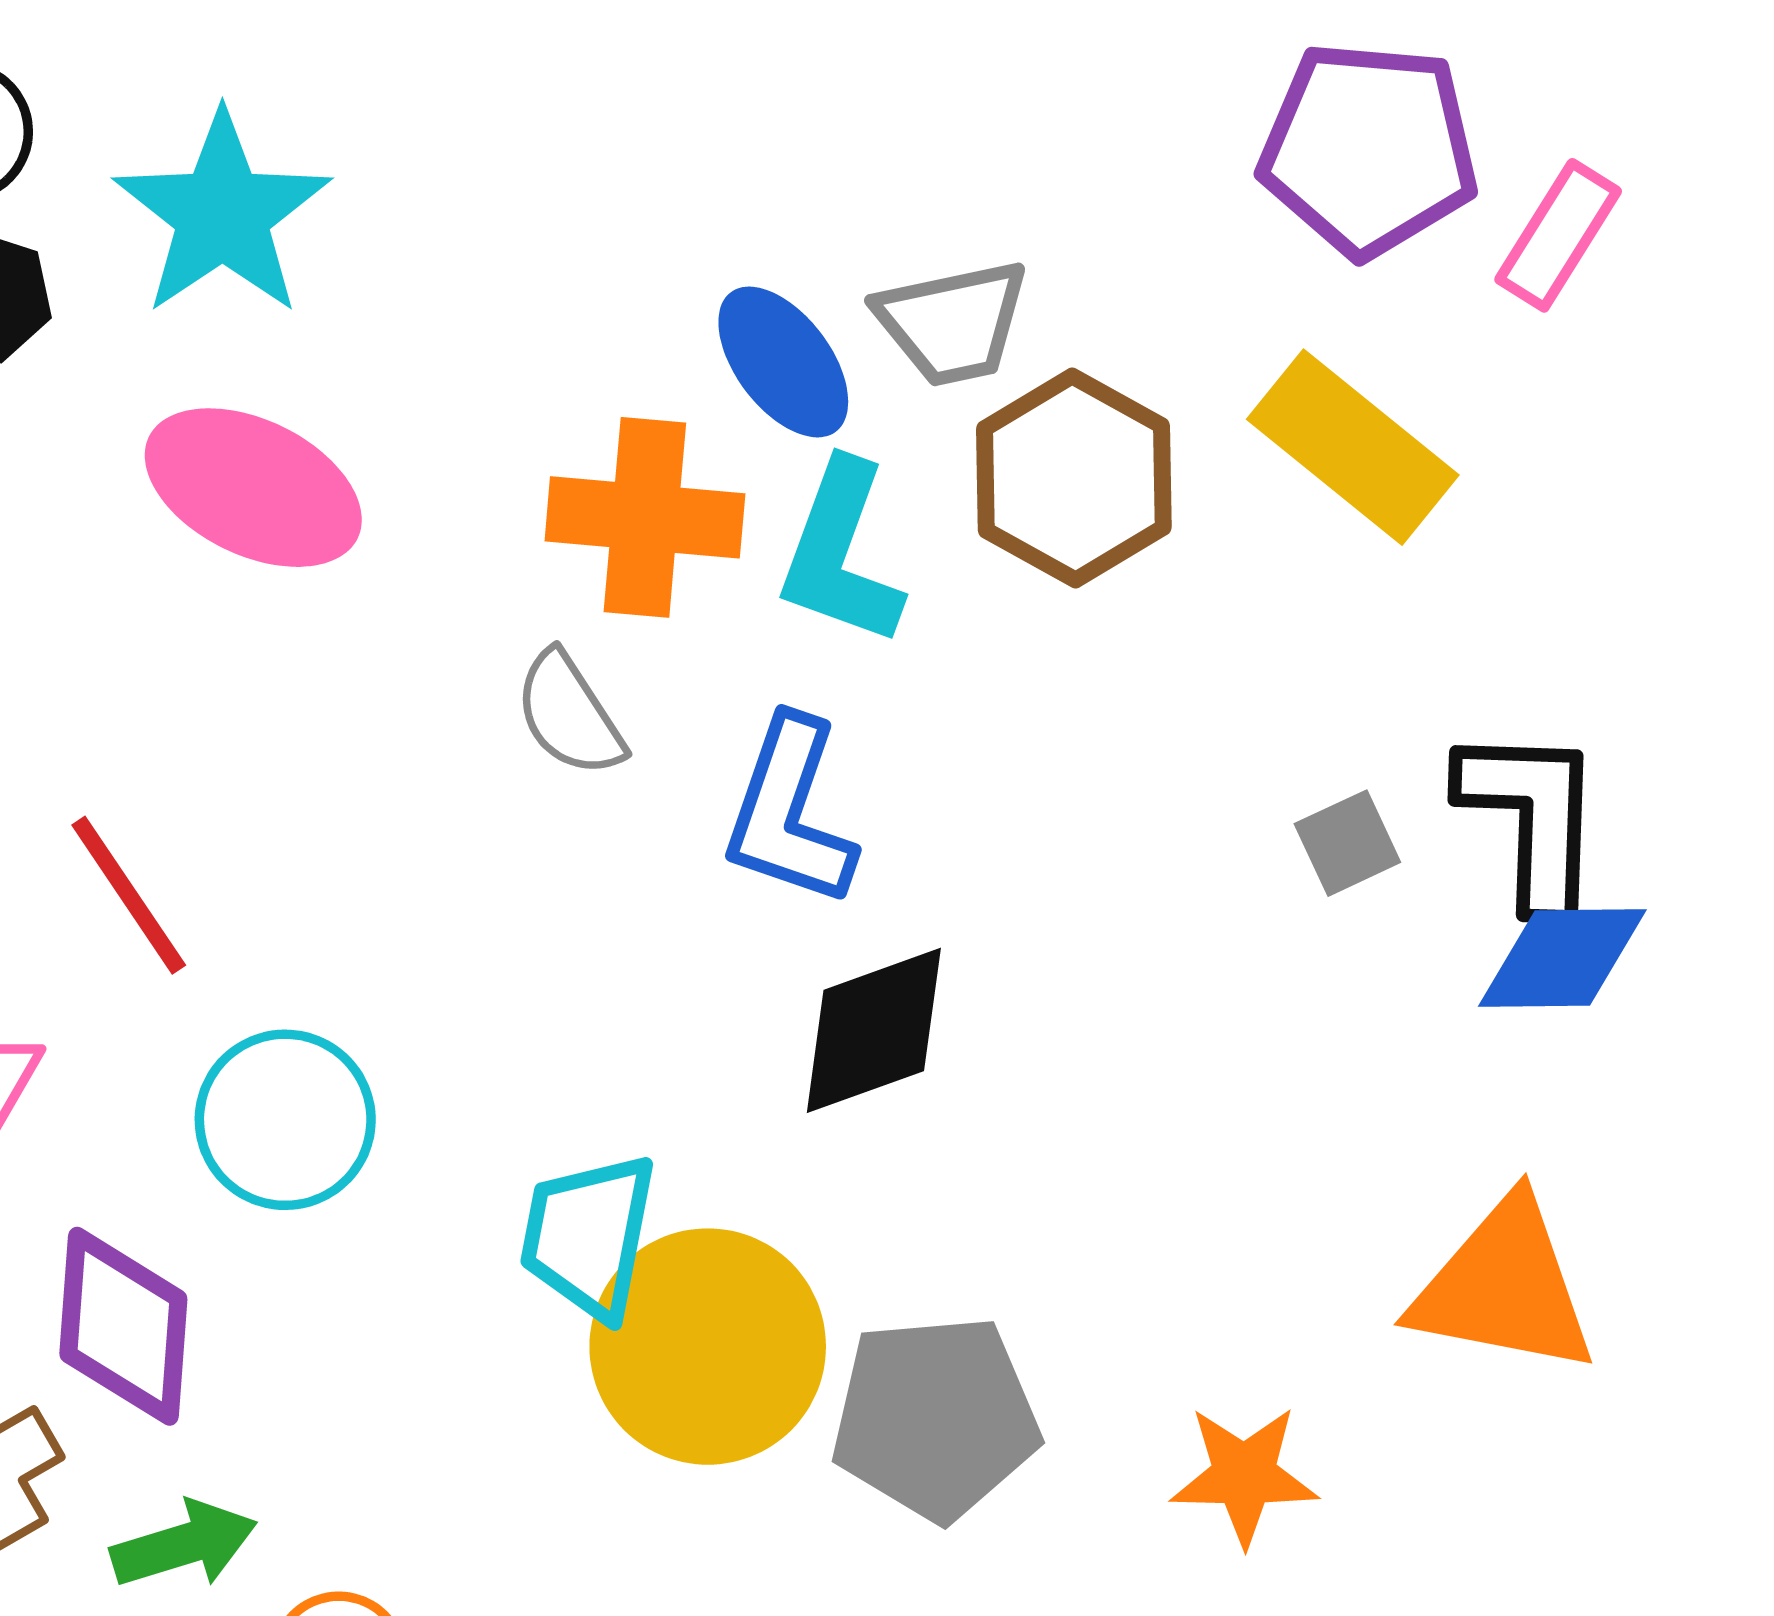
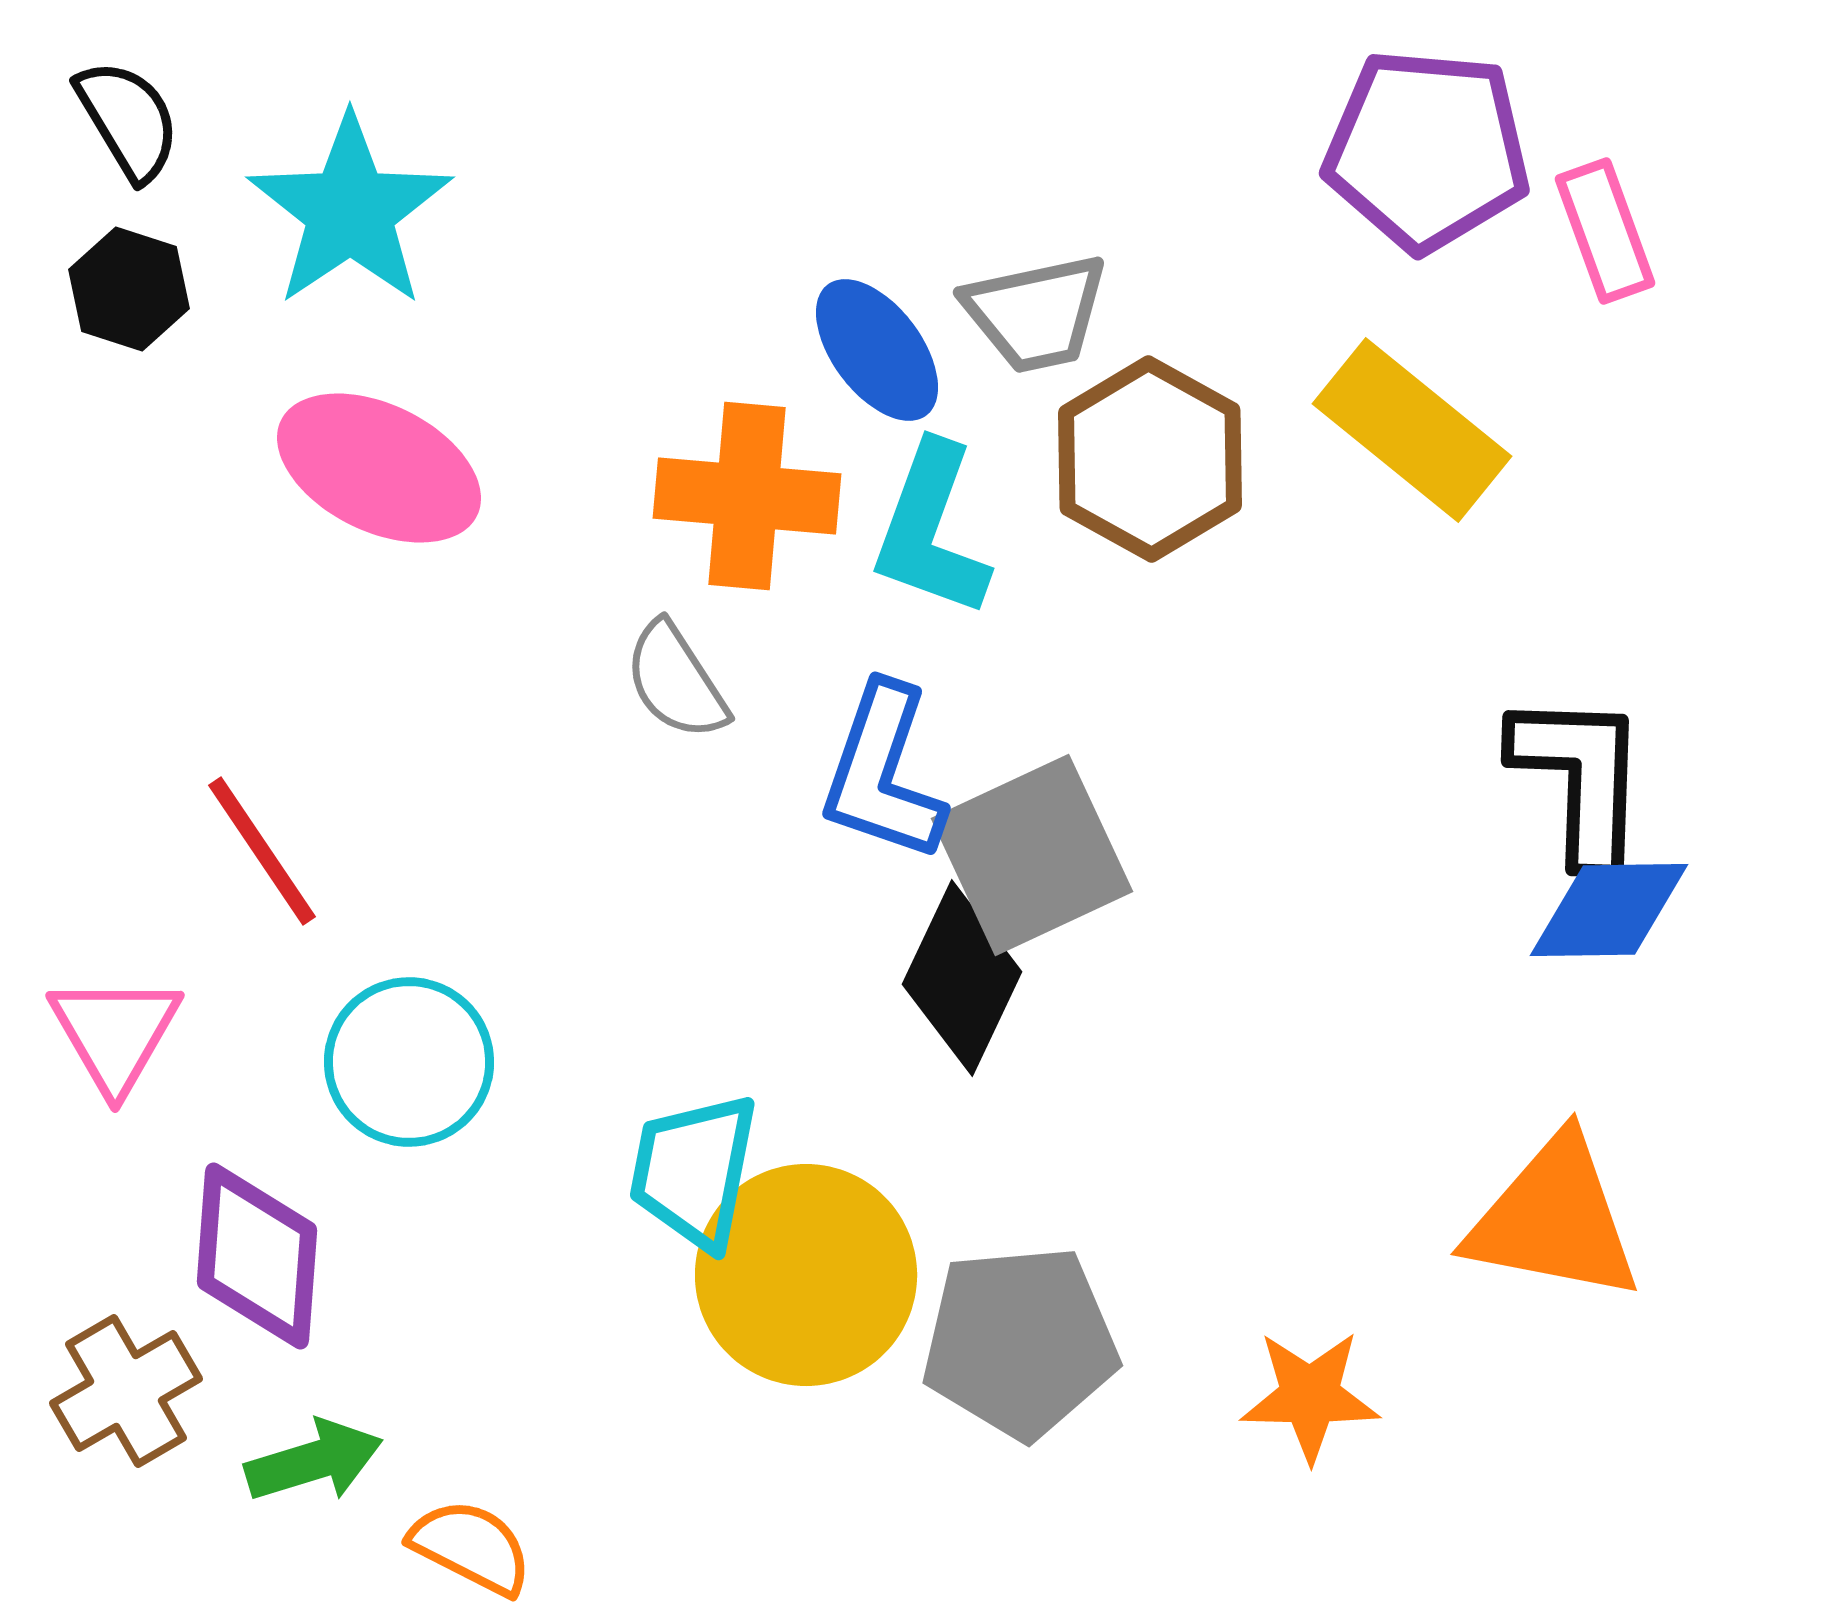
pink rectangle: (1558, 235) -> (1605, 231), turned -52
gray square: (1347, 843) -> (1032, 855), moved, size x2.0
black diamond: (874, 1030) -> (962, 978), turned -45

